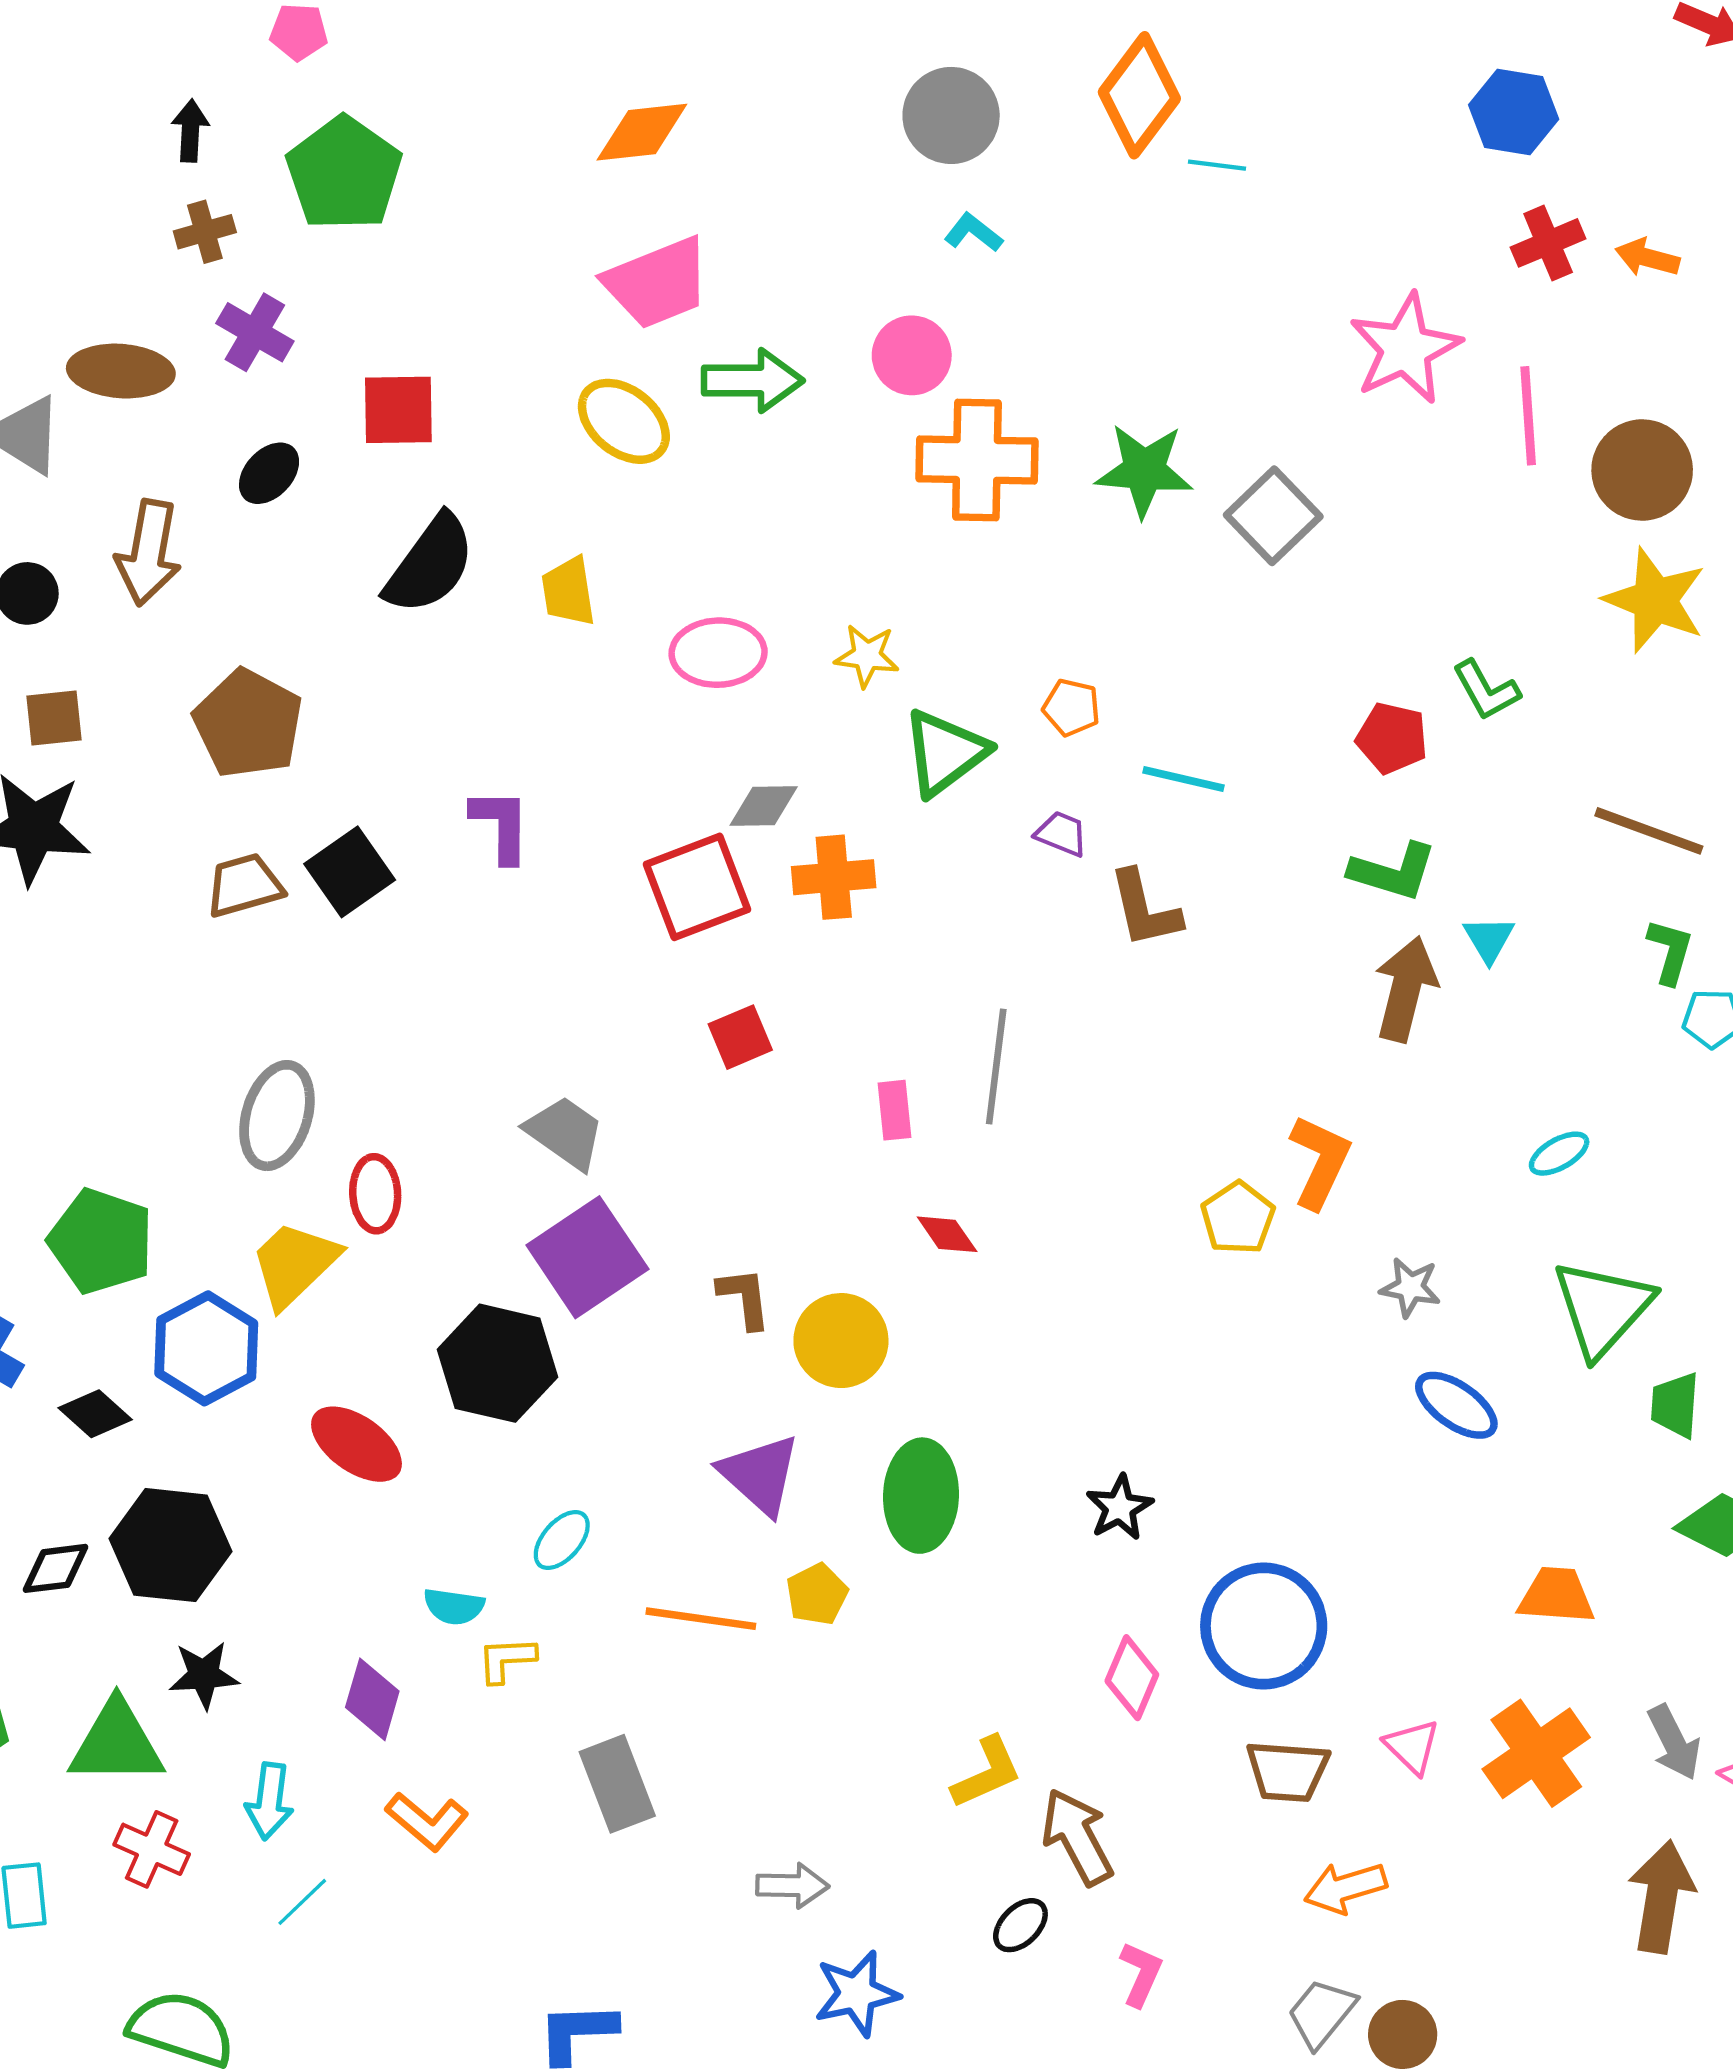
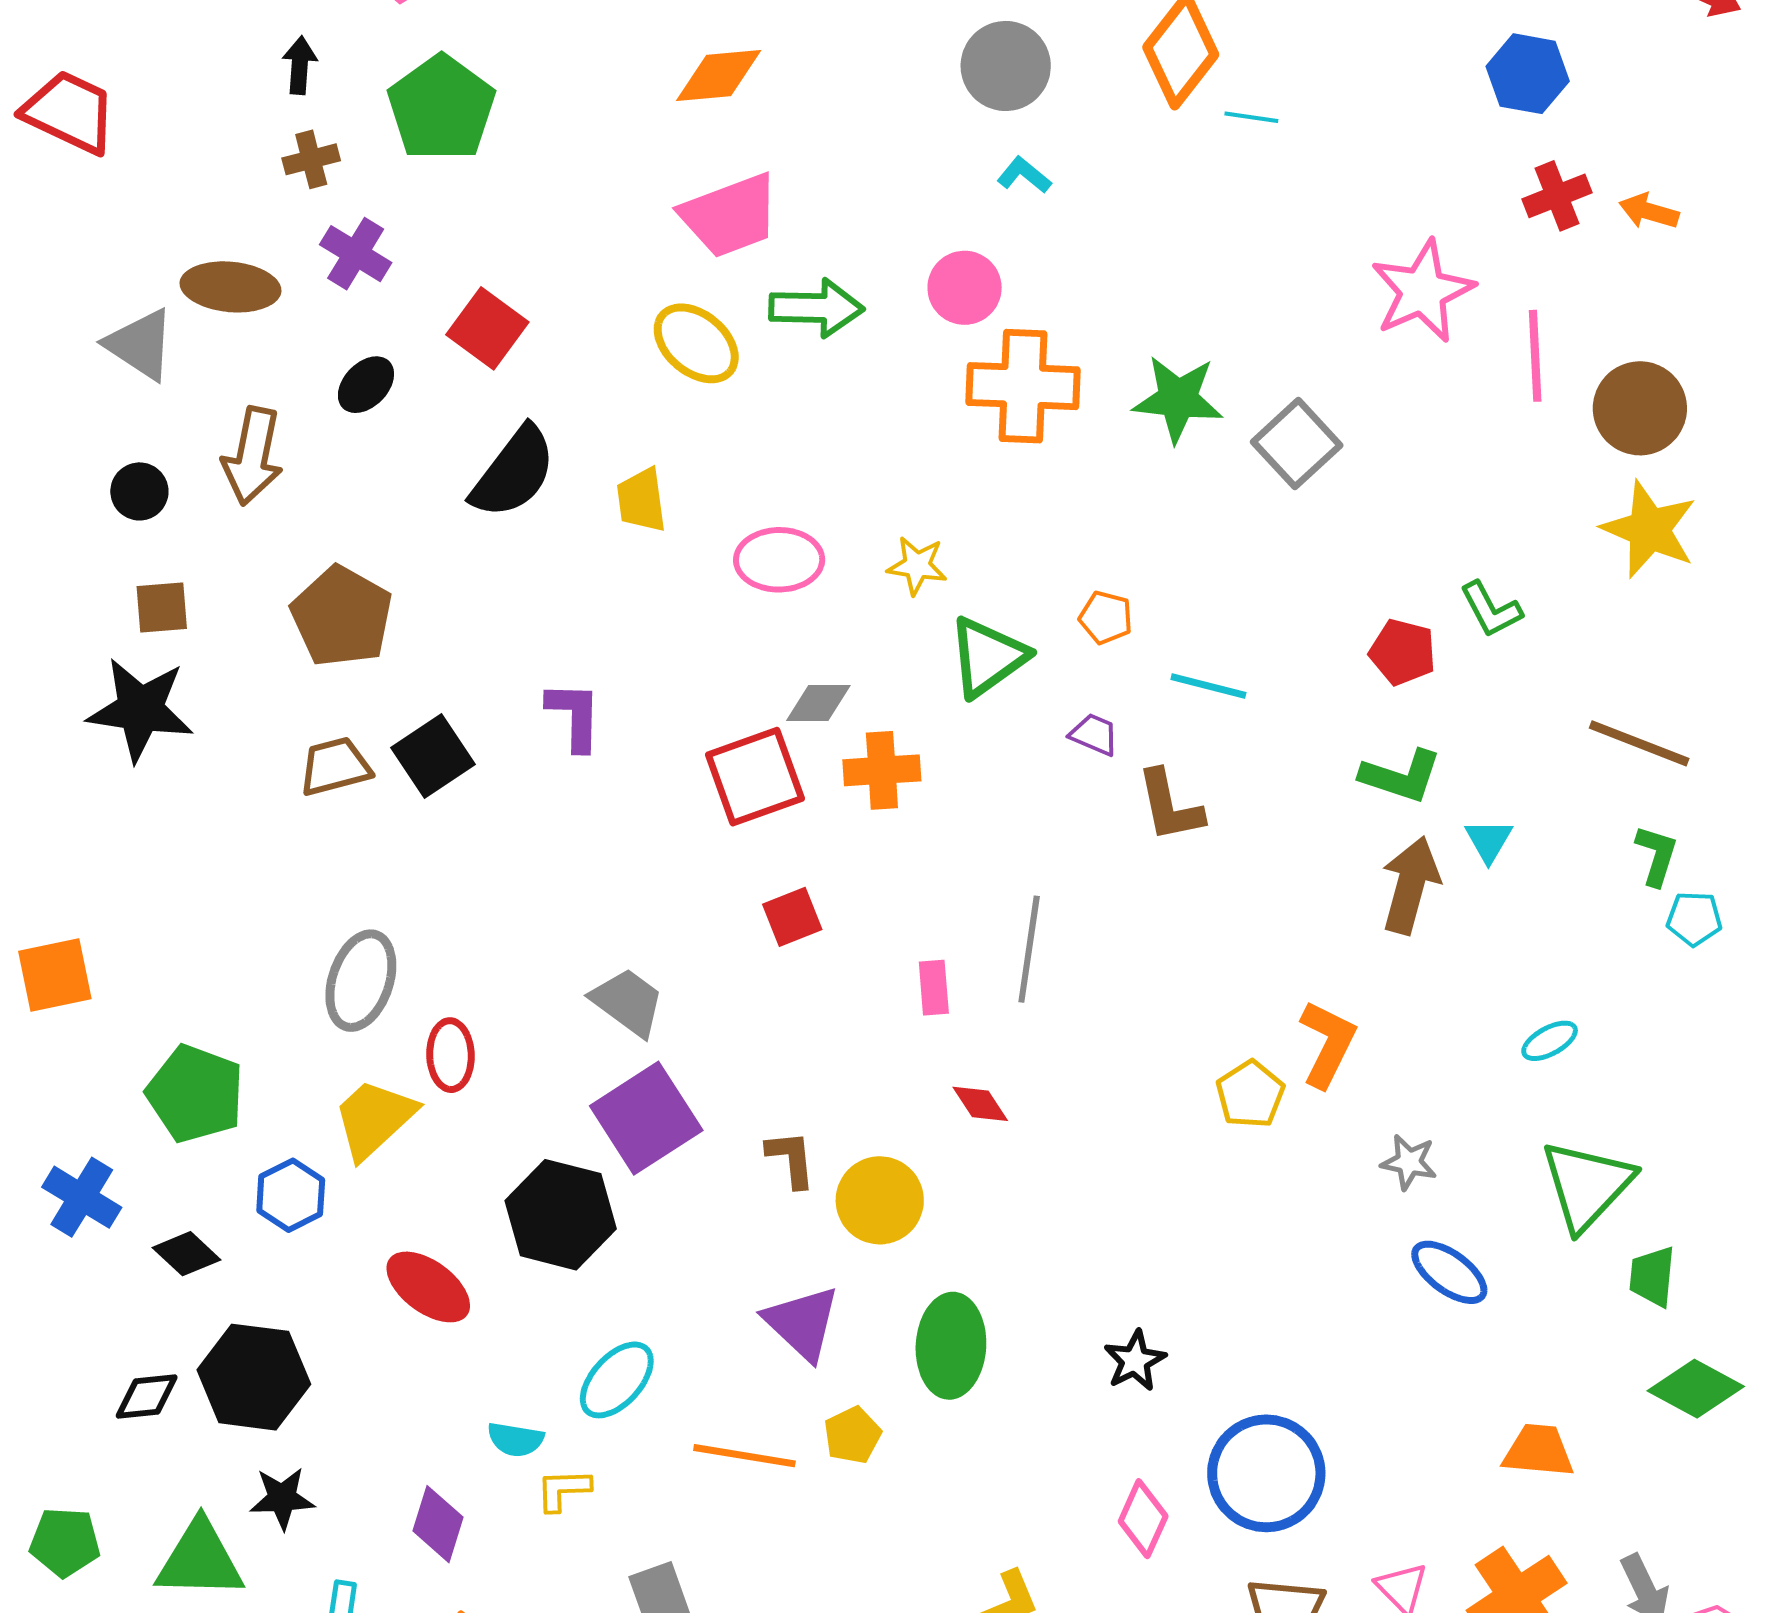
red square: (398, 410) -> (487, 328), turned 36
blue hexagon: (206, 1348) -> (291, 1195), size x0.7
cyan ellipse: (562, 1540) -> (617, 1380), size x1.4

